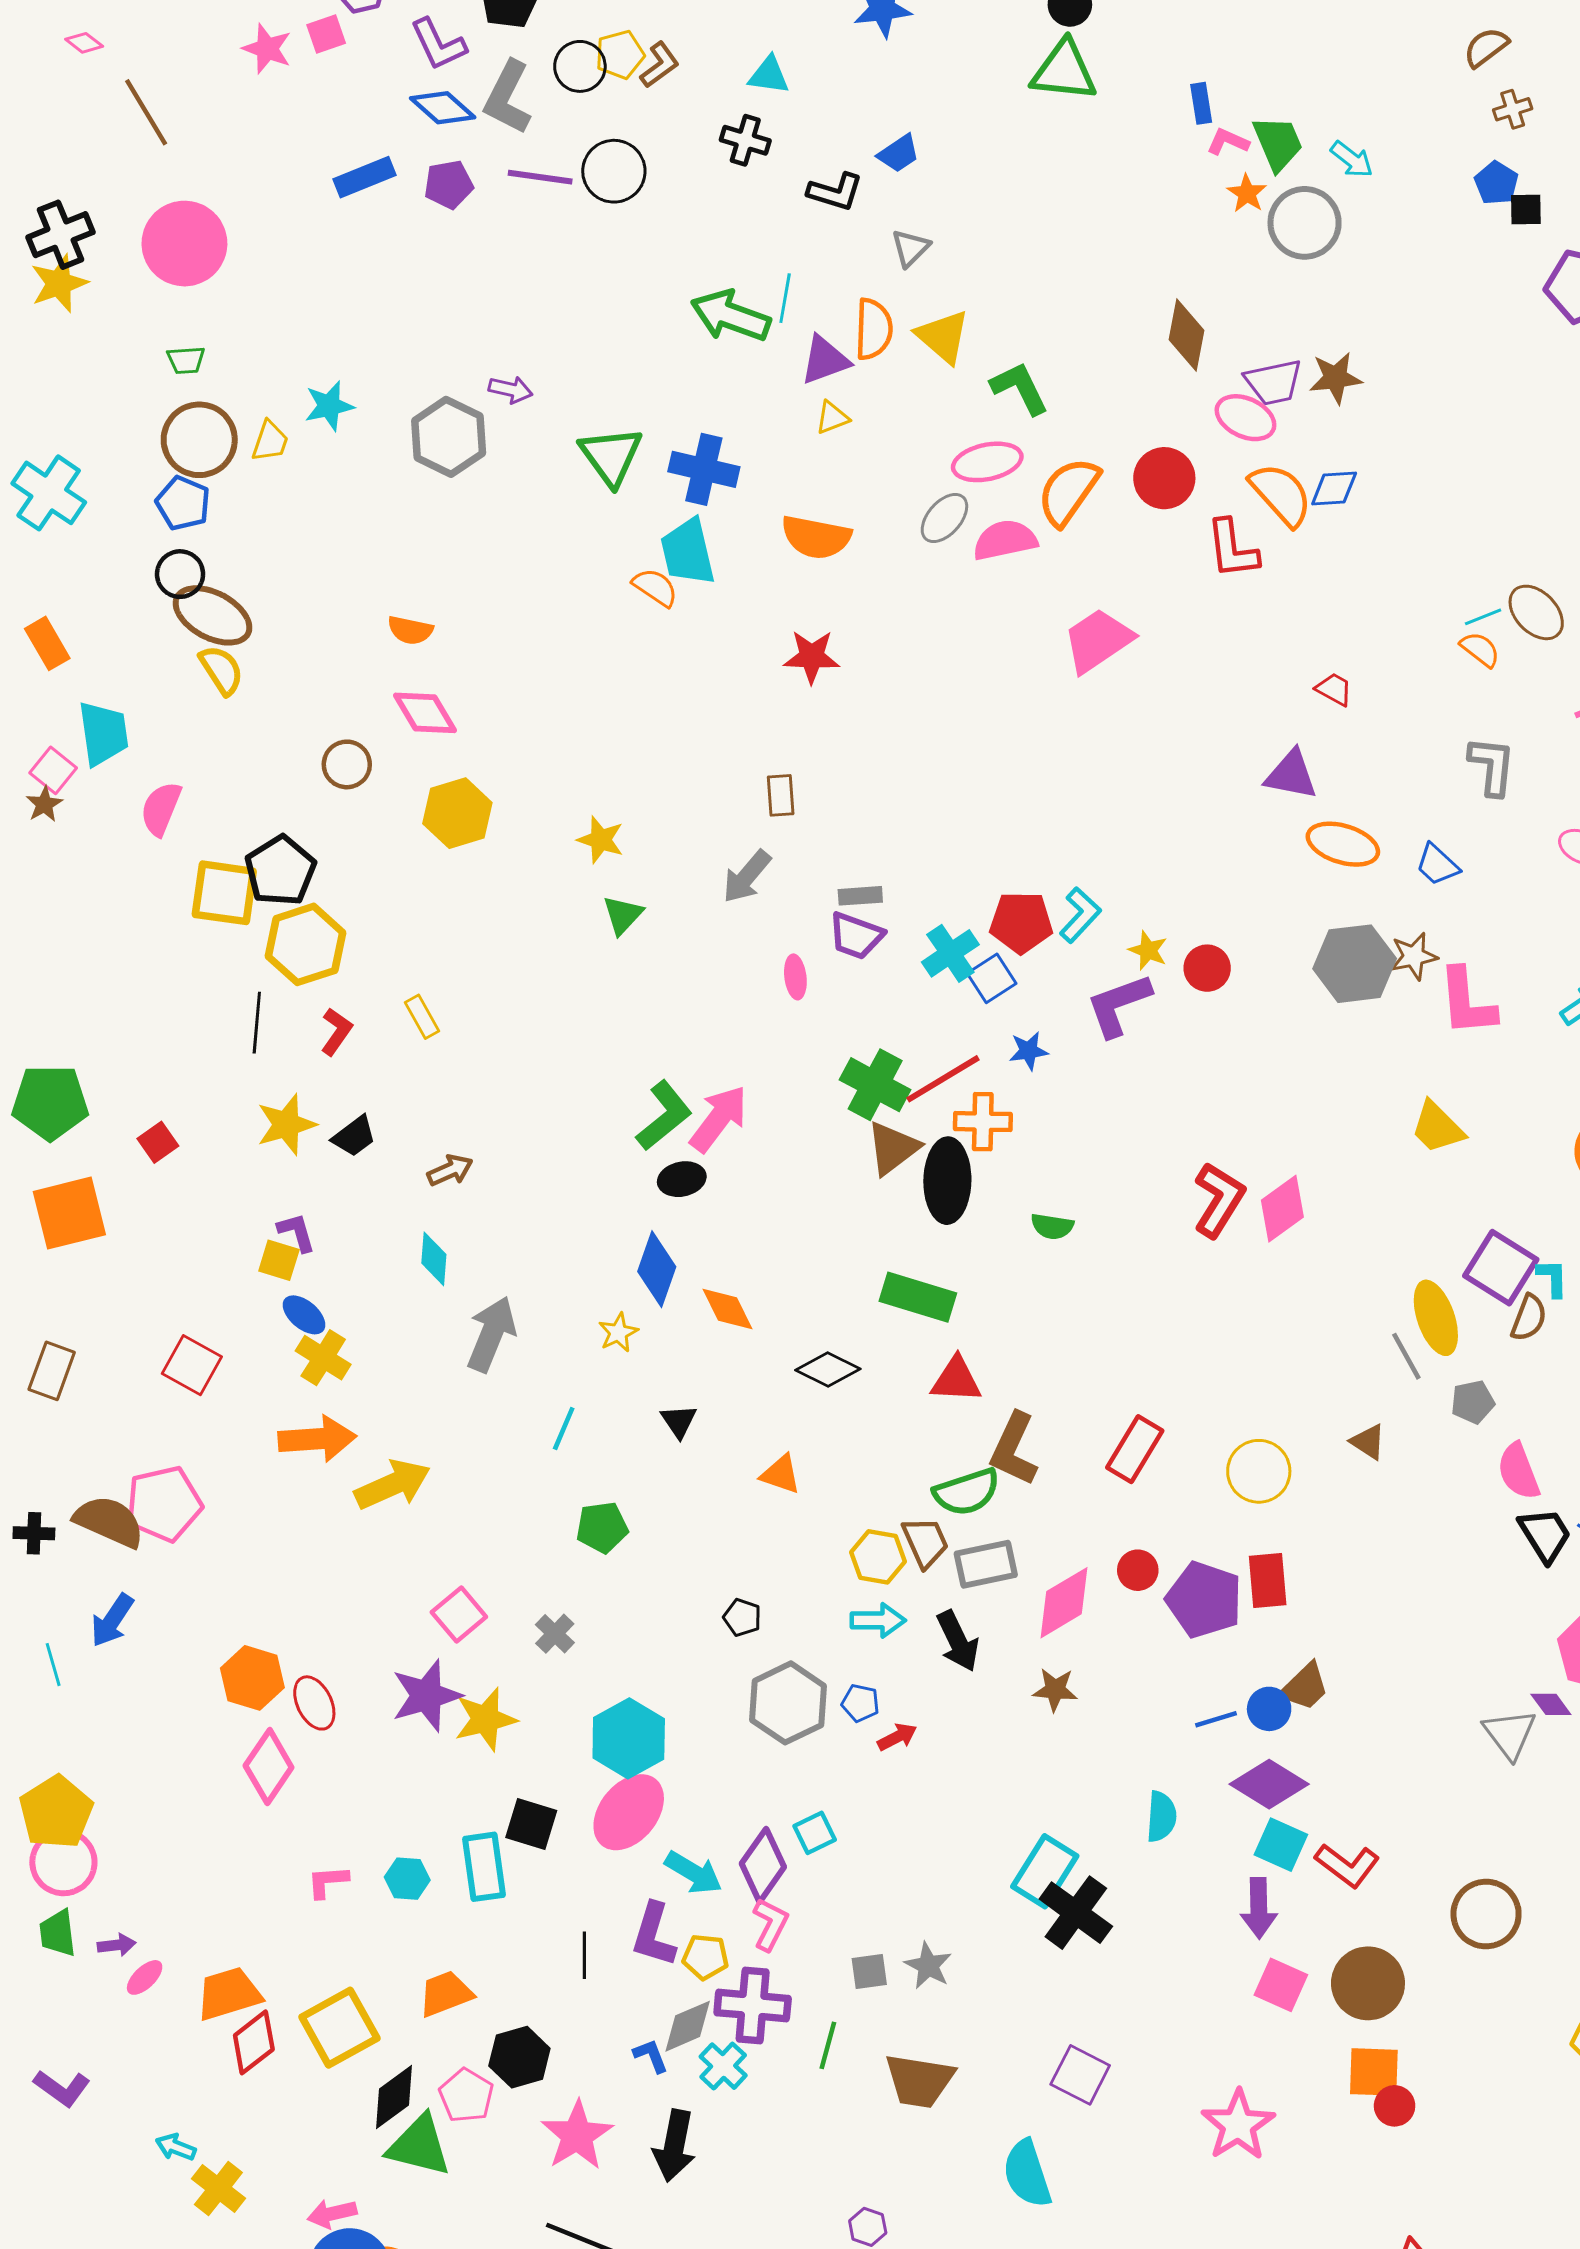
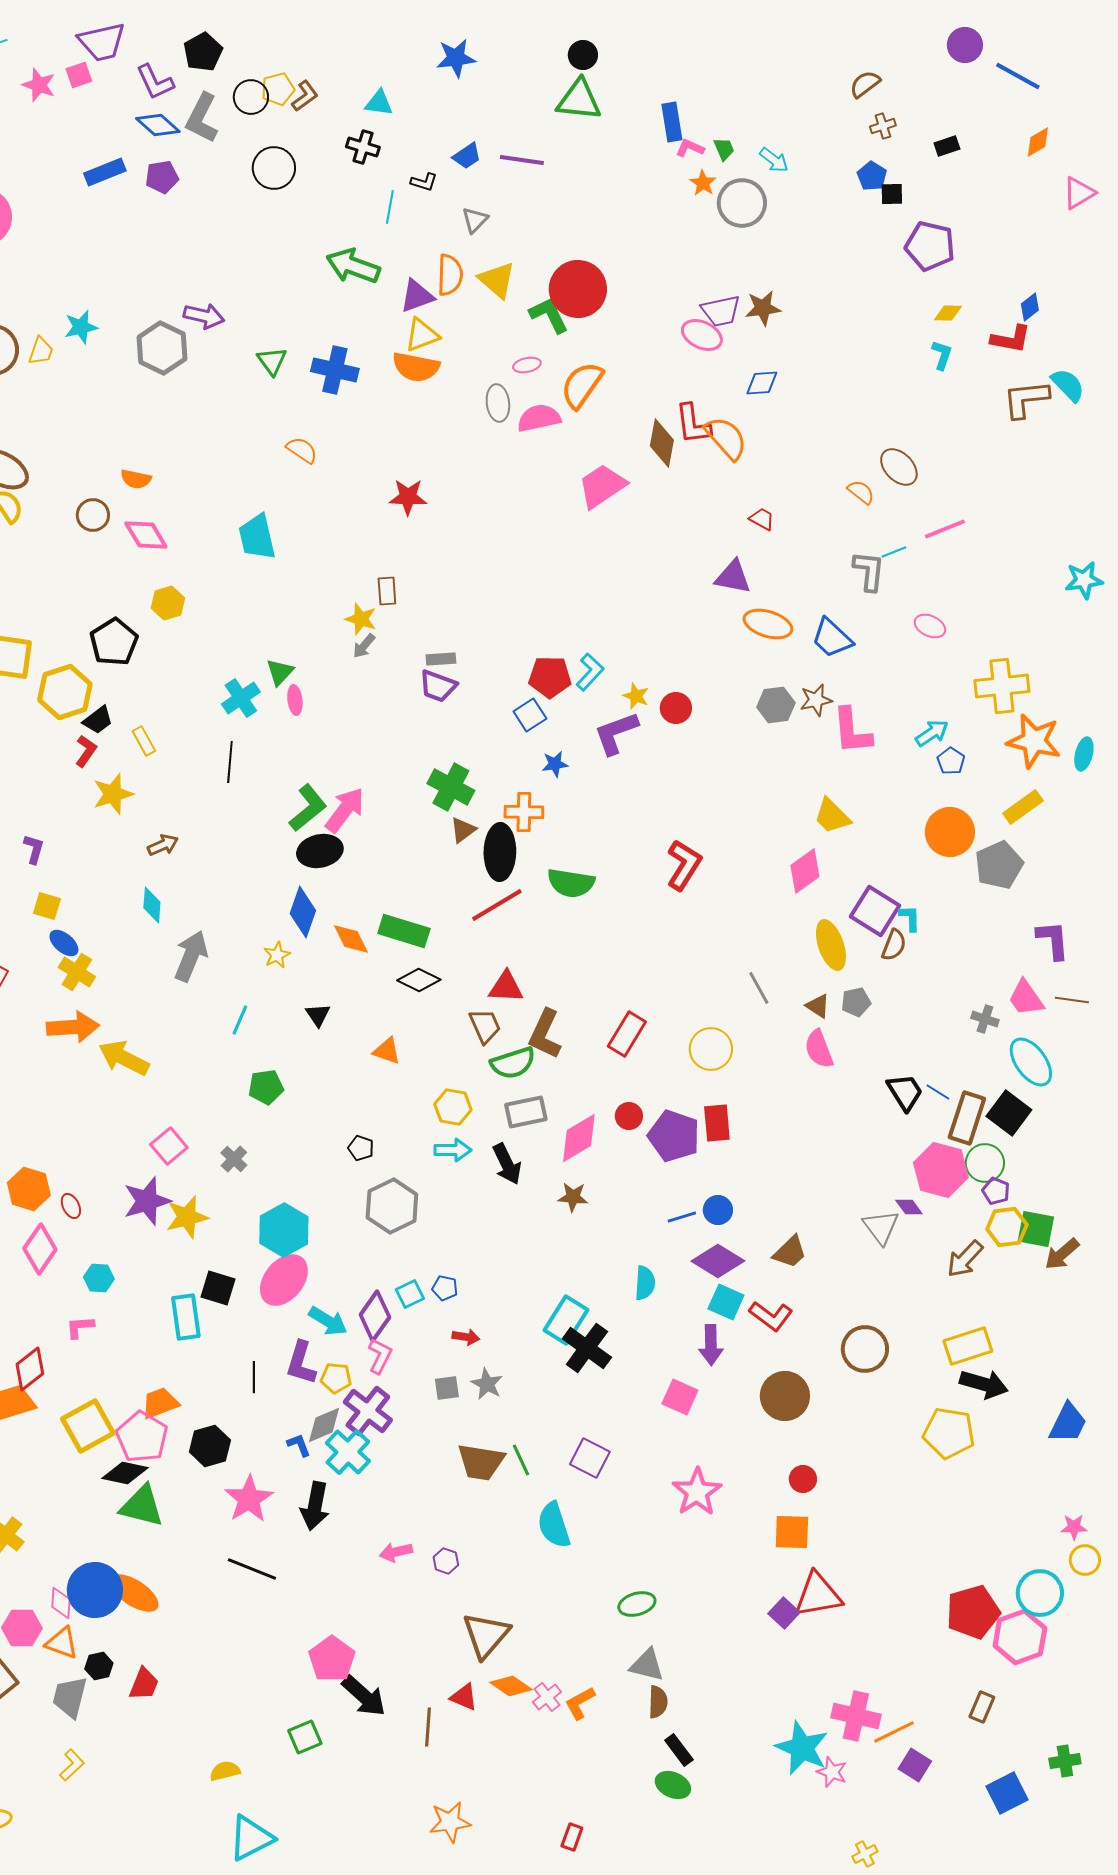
blue rectangle: (1201, 103) -> (672, 122), size x1.4
green trapezoid: (1278, 143) -> (724, 149), size x0.6
purple line: (540, 177) -> (522, 160), moved
black L-shape: (835, 192) -> (424, 182), size x0.7
cyan line: (785, 298) -> (390, 207), moved
brown diamond: (1186, 335) -> (662, 443), moved
purple arrow: (511, 390) -> (204, 316), size x1.4
yellow triangle: (832, 418) -> (422, 335), size x1.5
green triangle: (611, 456) -> (272, 361), size x0.7
pink ellipse: (987, 462) -> (527, 365), size x0.6
red circle: (1164, 478) -> (578, 289), moved, size x1.4
orange semicircle: (1281, 494) -> (726, 438), moved
gray ellipse: (944, 518) -> (498, 403), turned -48
orange semicircle: (816, 537) -> (416, 367), moved
cyan trapezoid: (688, 552) -> (257, 537), moved
cyan line: (1483, 617) -> (894, 552), moved
brown circle: (347, 764) -> (93, 515), moved
yellow hexagon: (457, 813) -> (168, 603), size x0.7
yellow star: (601, 840) -> (361, 619), moved
blue trapezoid: (1437, 865) -> (832, 638), size x1.4
black pentagon: (280, 871) -> (114, 642), moved
gray arrow: (747, 877) -> (364, 646), size x0.7
cyan cross: (950, 953) -> (241, 698), moved
gray hexagon: (1355, 964) -> (776, 705), size x0.7
pink ellipse: (795, 977) -> (295, 700), moved
black line: (257, 1023) -> (230, 762), moved
red line: (943, 1079) -> (497, 905), moved
yellow star: (286, 1125) -> (113, 794), moved
black trapezoid: (354, 1136) -> (98, 720), moved
brown triangle: (893, 1148) -> (463, 830), size x0.7
black ellipse: (682, 1179) -> (320, 851), size x1.4
pink diamond: (1282, 1209) -> (805, 871), moved
green semicircle: (1052, 1226) -> (571, 883), size x1.6
purple L-shape: (297, 1232) -> (34, 849), moved, turned 32
green rectangle: (918, 1297) -> (404, 931), moved
gray line: (1406, 1356) -> (759, 988), moved
brown triangle: (1368, 1442) -> (818, 1006), moved
pink semicircle: (1518, 1471) -> (819, 1049), moved
yellow arrow: (393, 1485) -> (124, 1058), turned -129
brown trapezoid: (925, 1542) -> (485, 1026), moved
brown trapezoid: (1305, 1687) -> (790, 1252), moved
red ellipse: (314, 1703) -> (71, 1206), size x0.7
blue pentagon: (860, 1703) -> (445, 1288), moved
red arrow: (897, 1737) -> (466, 1337), moved, turned 36
cyan hexagon: (407, 1879) -> (99, 1278), moved
pink square: (1281, 1985) -> (680, 1397), moved
purple cross: (753, 2006) -> (368, 1411), turned 33
red diamond: (254, 2042) -> (30, 1369), moved
green line: (828, 2045) -> (521, 1460), moved, turned -40
cyan cross: (723, 2066) -> (348, 1452), size x1.4
orange square: (1374, 2072) -> (792, 1532), moved
pink pentagon: (466, 2096) -> (142, 1437), moved, size x1.4
black diamond: (394, 2097) -> (125, 1473), turned 48
pink arrow: (332, 2214) -> (396, 1552), moved

